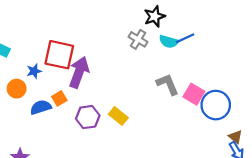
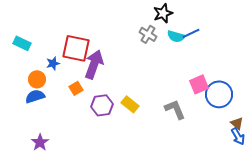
gray L-shape: (168, 84) -> (175, 109), moved
pink square: (194, 94) -> (199, 84), turned 36
blue semicircle: (41, 107) -> (35, 96), moved

